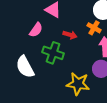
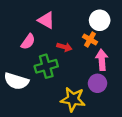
green cross: (53, 53) -> (46, 66), turned -35
white semicircle: (25, 67) -> (16, 81), turned -45

